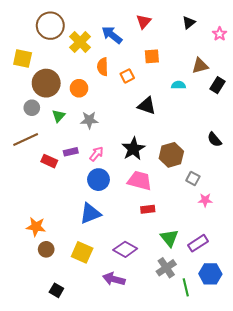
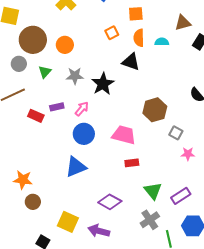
orange semicircle: (103, 67) -> (139, 38), moved
black star: (133, 149) -> (103, 84), moved
yellow square: (82, 252) -> (68, 222), moved

